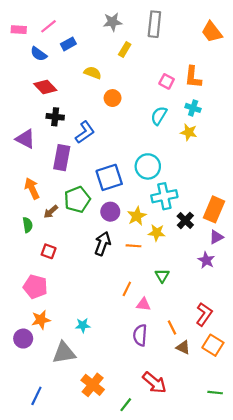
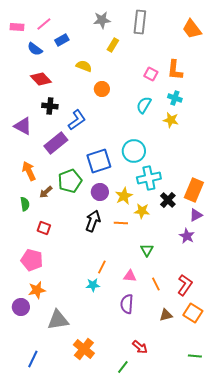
purple rectangle: (62, 158) -> (56, 143), turned 40
orange line: (127, 289) -> (102, 267), moved
cyan star: (83, 325) -> (93, 285), moved
orange line: (172, 327) -> (156, 284), moved
brown triangle: (183, 347) -> (166, 315), turned -40
red arrow: (154, 383) -> (140, 347), size x0.7
green line: (126, 405) -> (123, 367), moved

